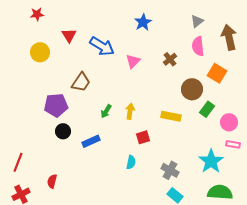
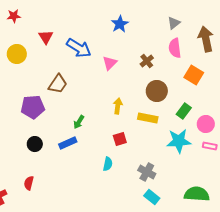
brown circle: (192, 89) -> (157, 91), moved
green arrow: (106, 111) -> (79, 122), moved
yellow arrow: (130, 111) -> (118, 106), moved
black circle: (63, 131) -> (35, 144), moved
cyan star: (211, 161) -> (179, 141), moved, turned 30

